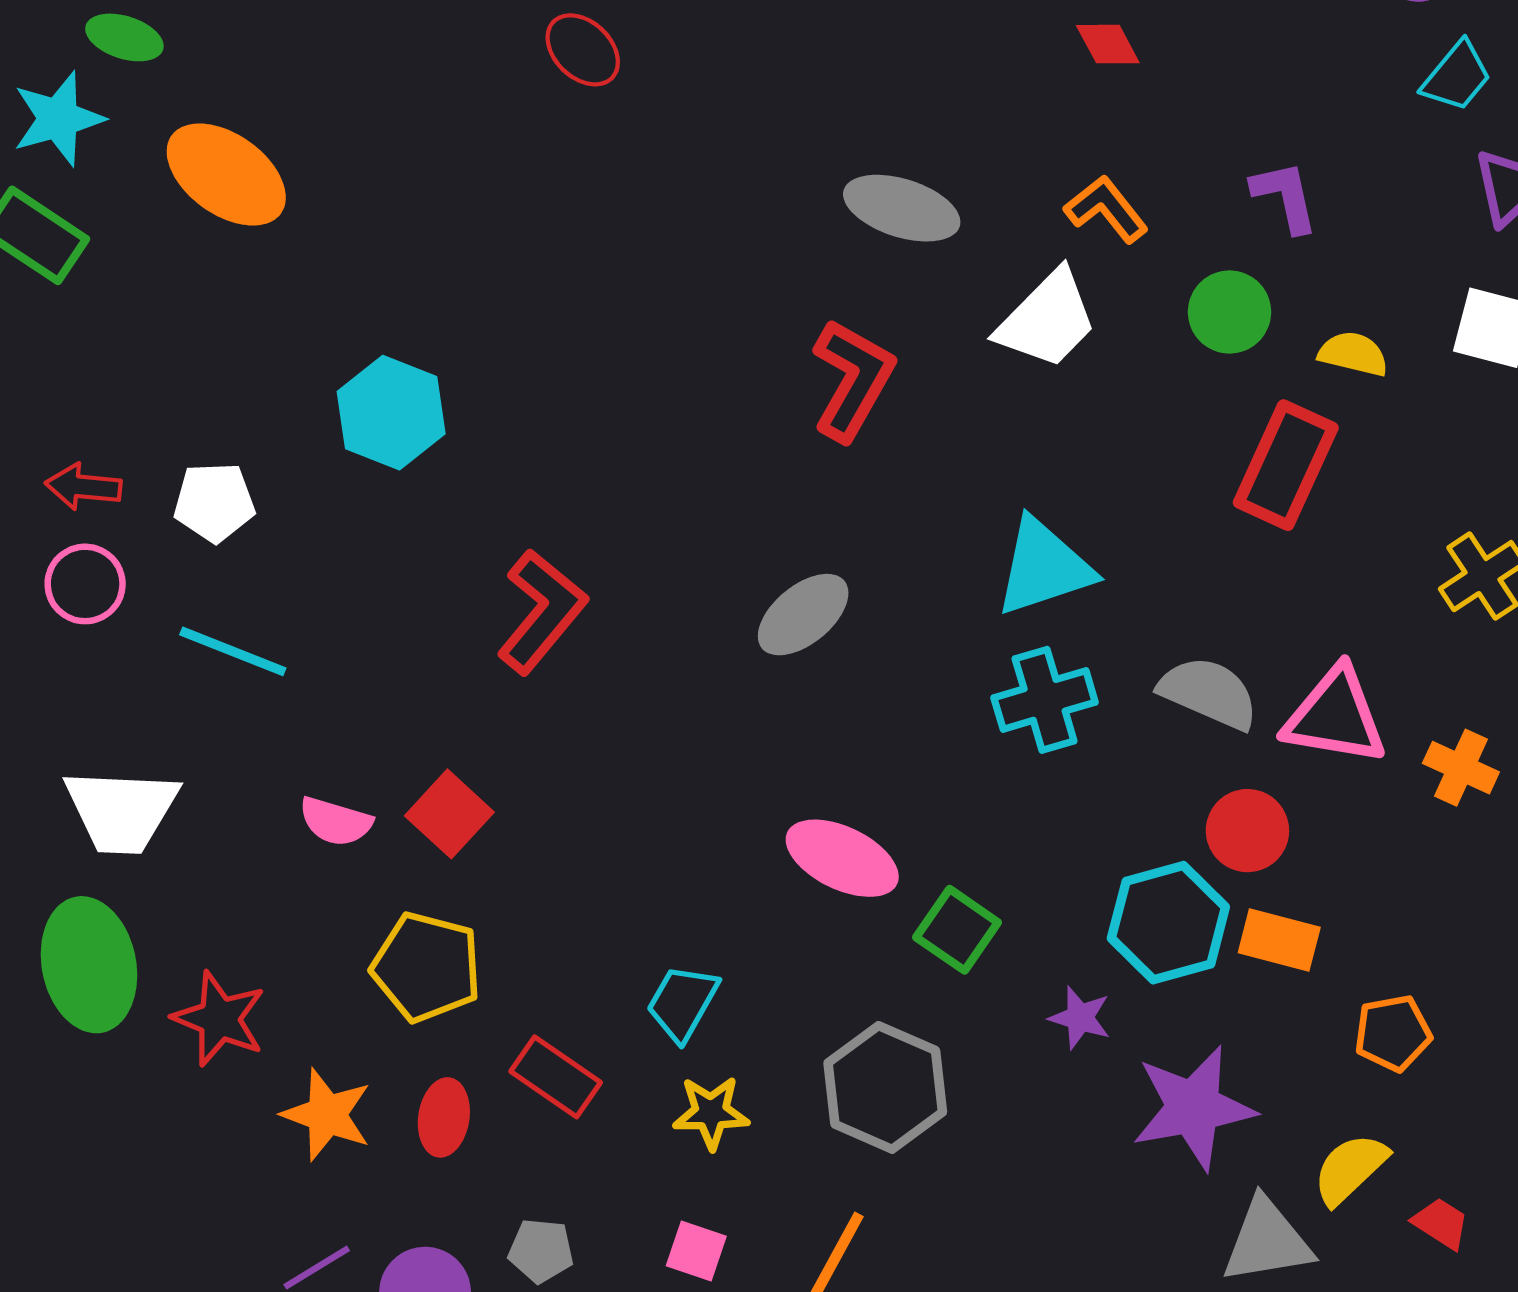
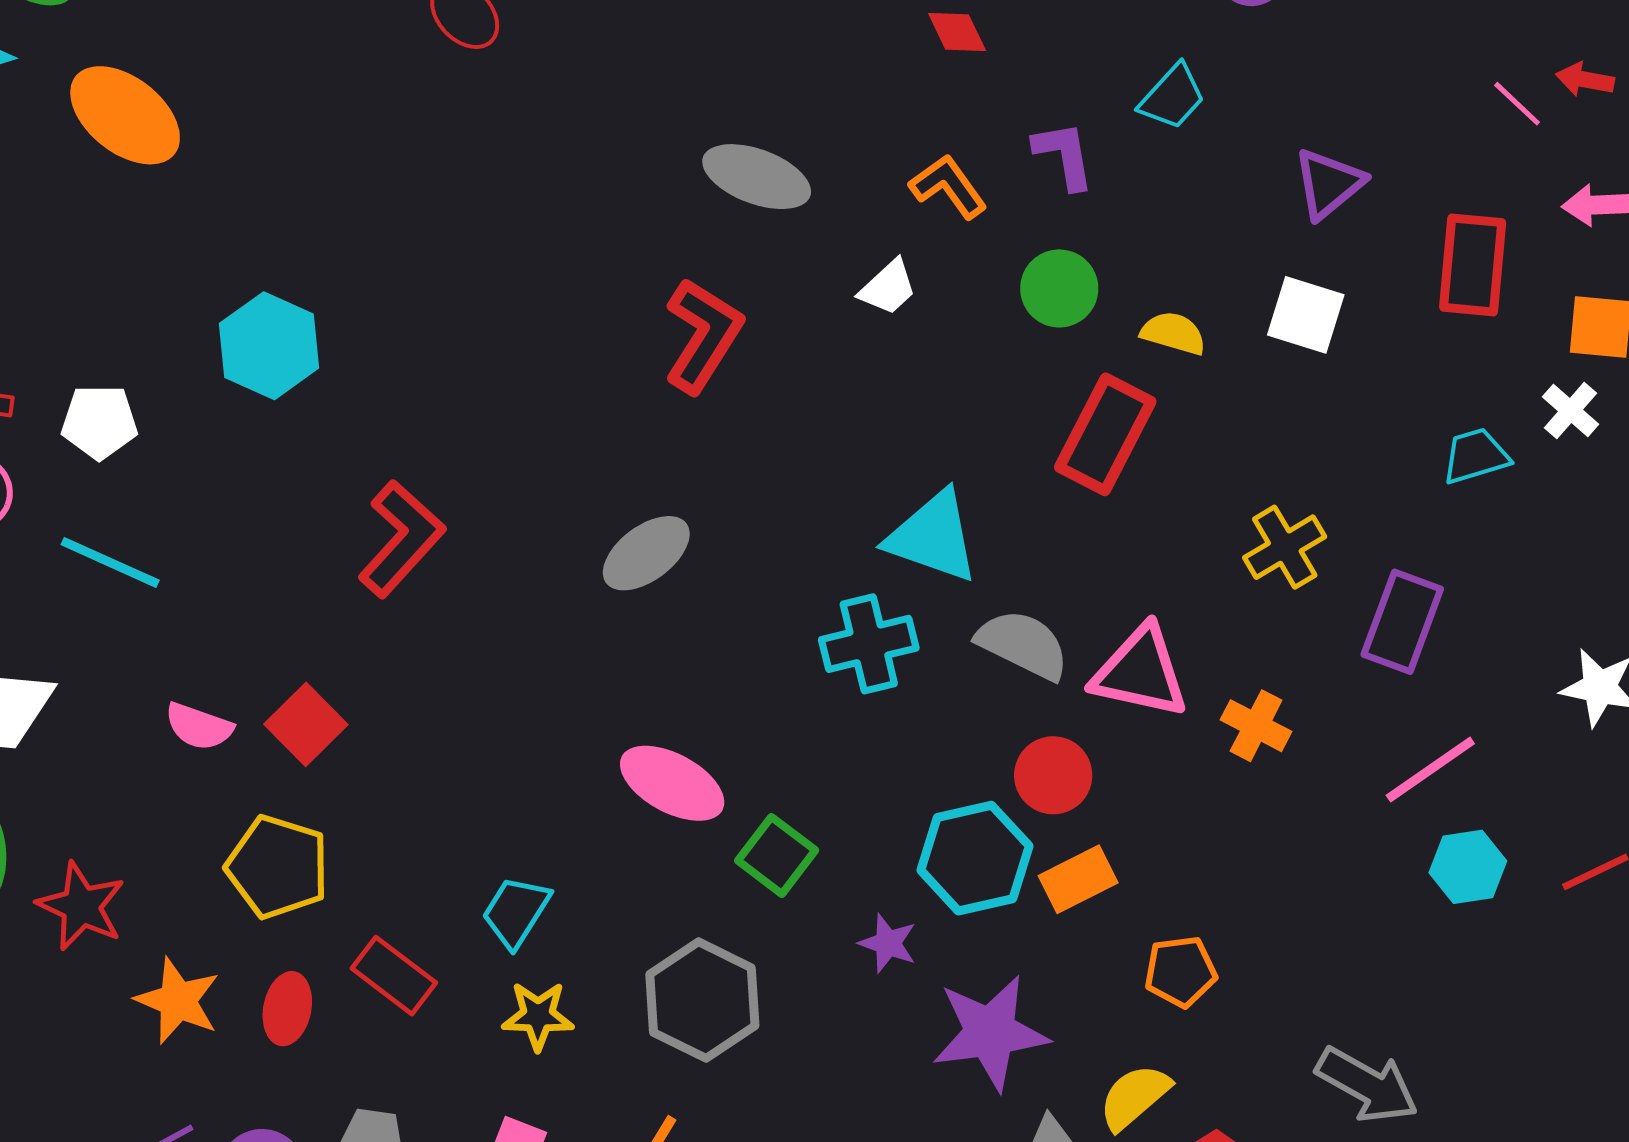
cyan trapezoid: (1457, 76) -> (1172, 97), moved
purple L-shape: (1285, 196) -> (1064, 155), moved
white trapezoid: (1047, 320) -> (888, 288), size x0.6
cyan triangle: (1044, 567) -> (933, 537), moved, turned 35
orange rectangle: (1279, 940) -> (1078, 879), turned -44

